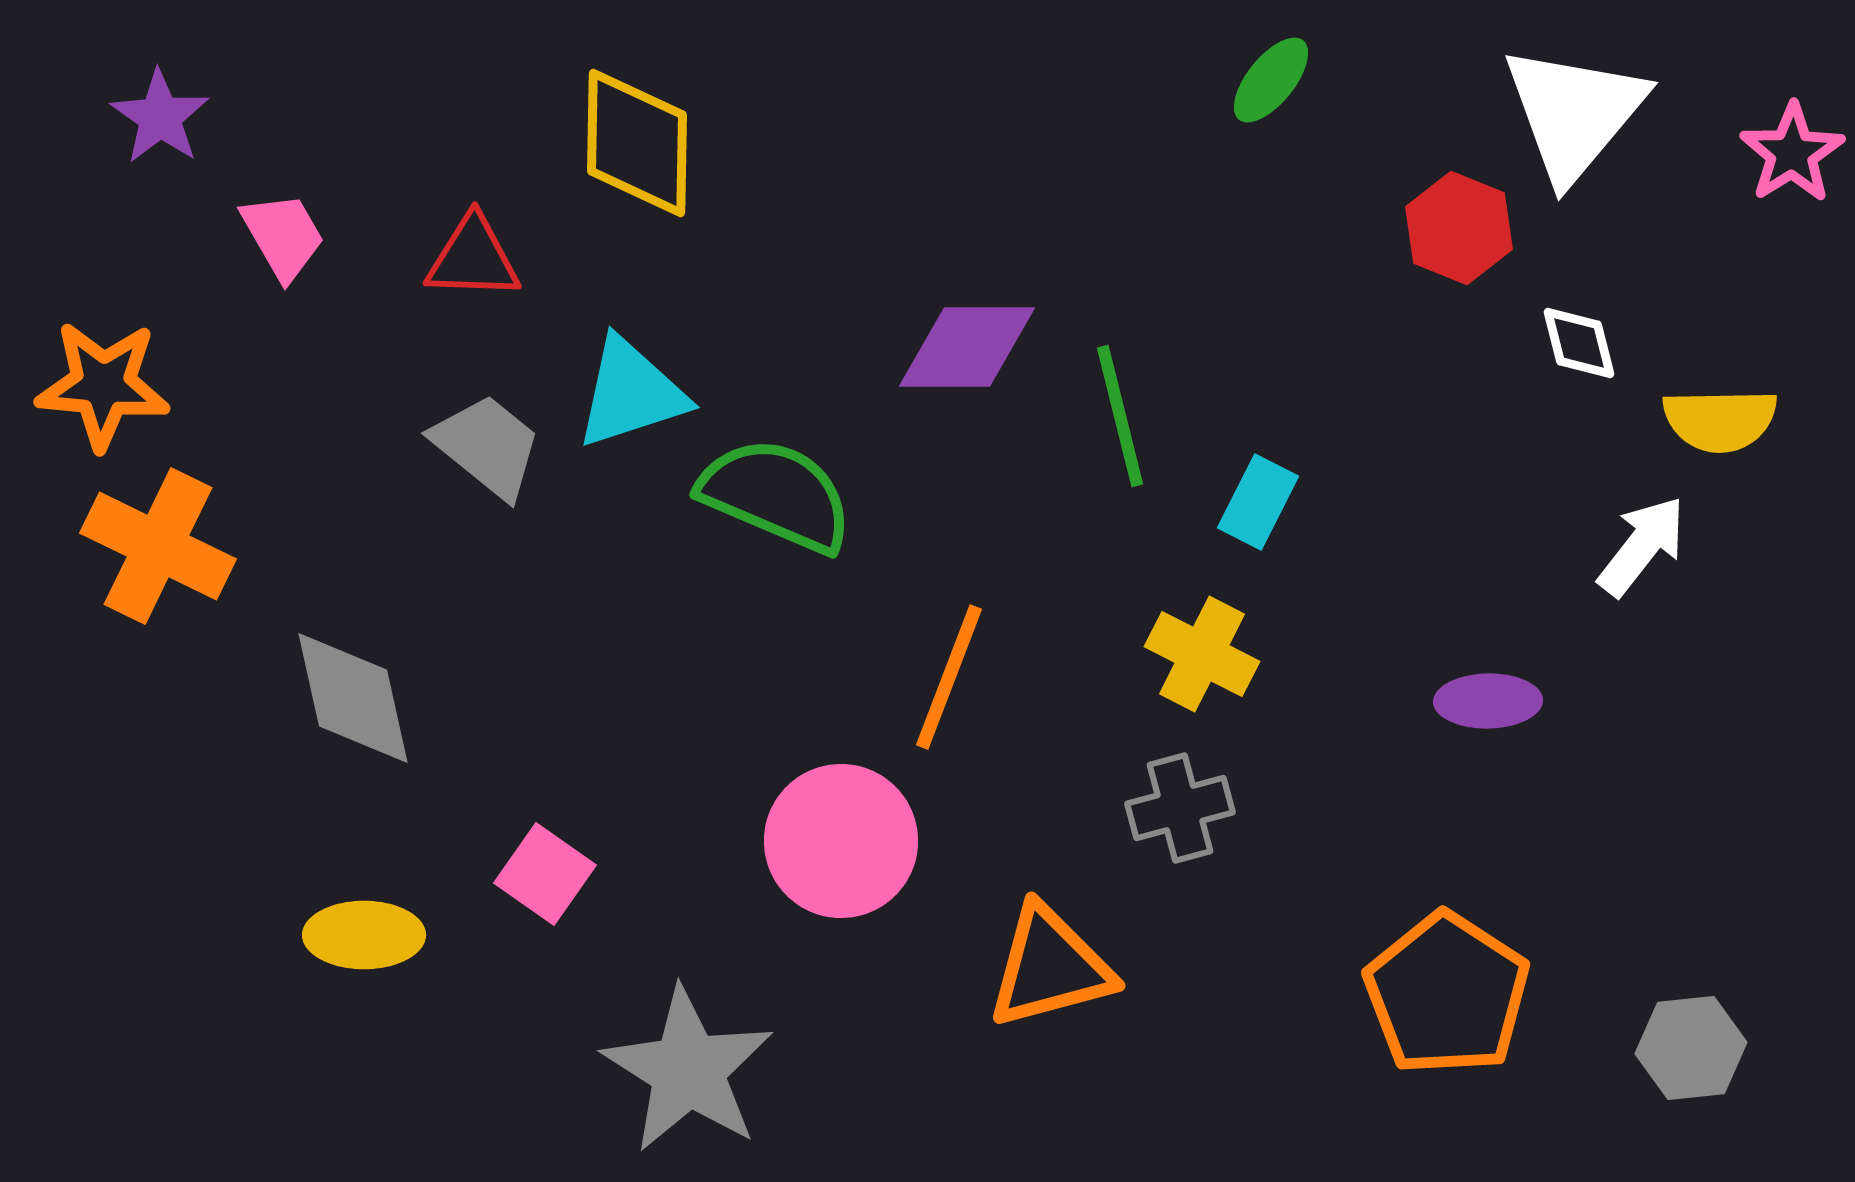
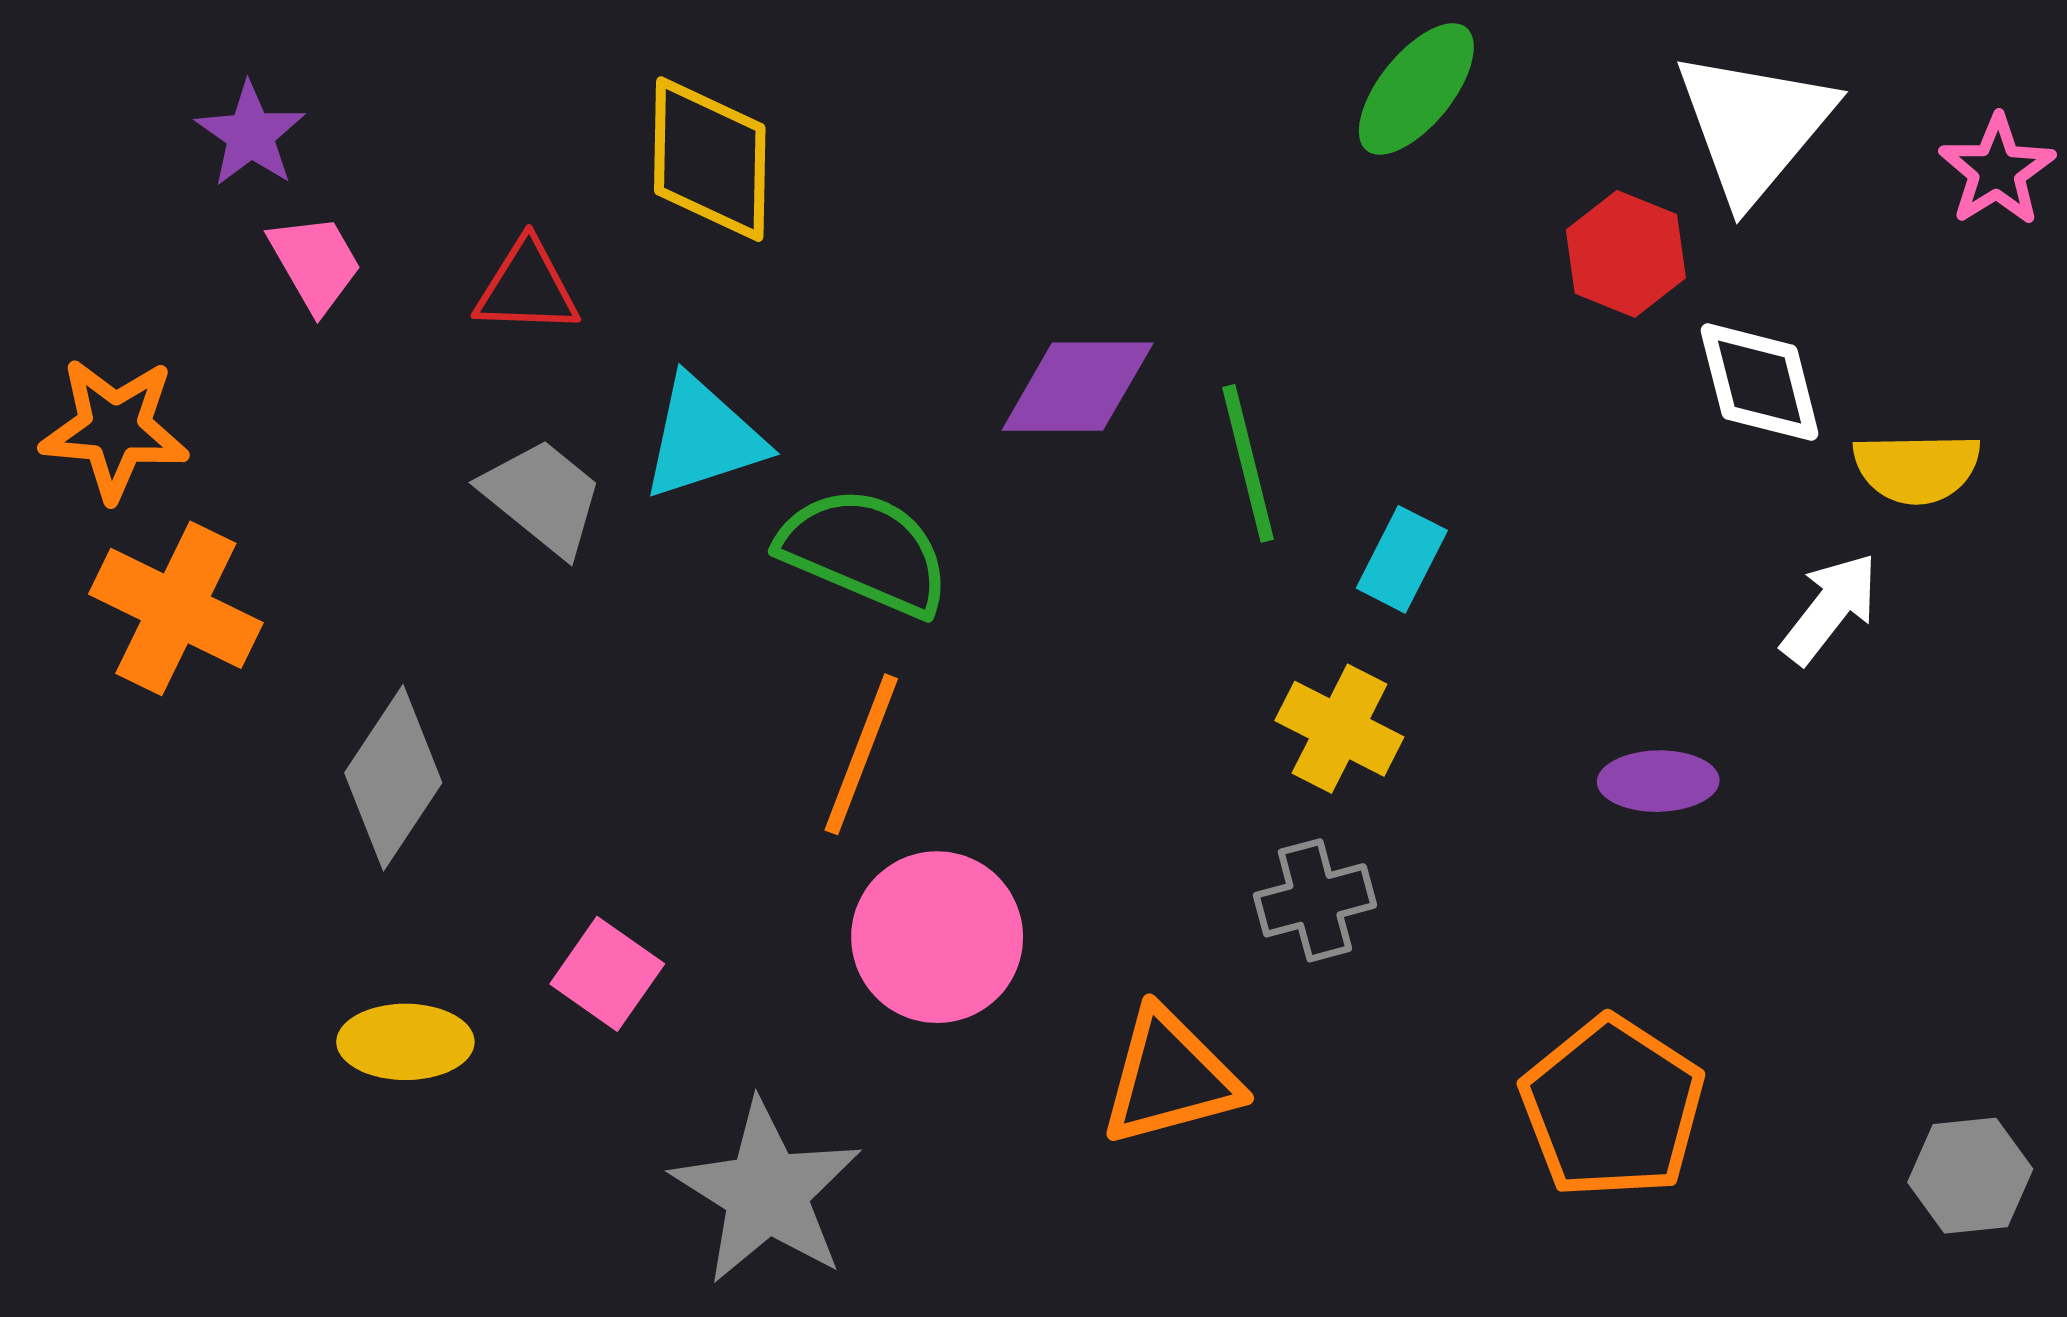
green ellipse: (1271, 80) -> (1416, 89), size x1.4
purple star: (160, 117) -> (251, 135), moved
white diamond: (1579, 343) -> (1760, 382), size x1.5
orange line: (949, 677) -> (861, 754), moved
gray diamond: (353, 698) -> (393, 778), turned 46
gray hexagon: (1691, 1048) -> (1970, 1176), moved

